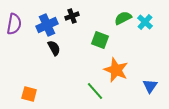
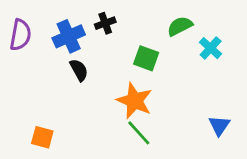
cyan cross: (145, 22) -> (211, 48), moved
orange star: (116, 70) -> (134, 101), moved

